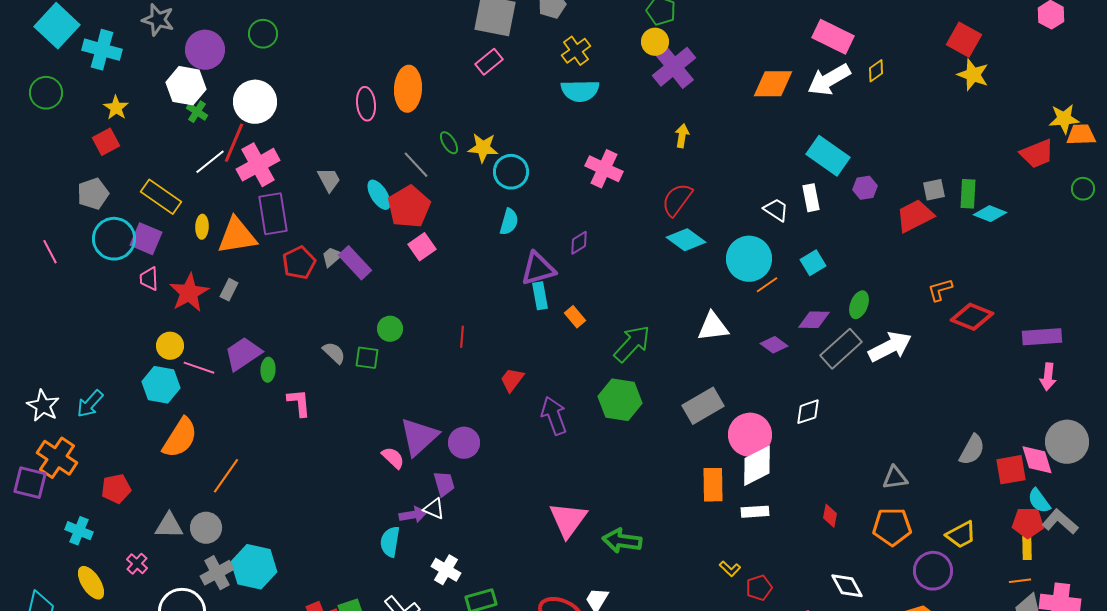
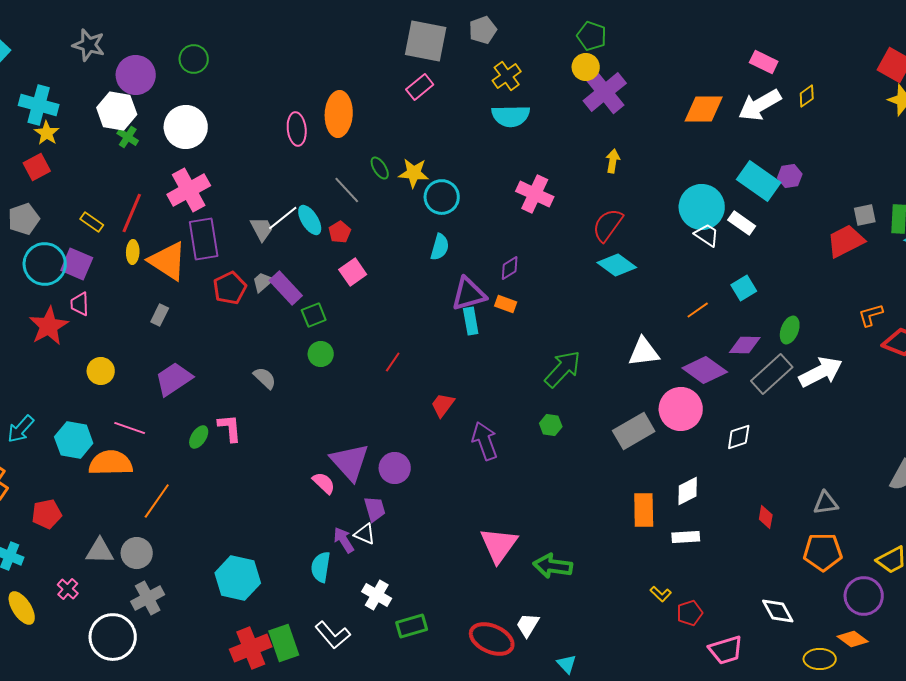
pink rectangle: (833, 37) -> (764, 62), size x0.7
cyan cross: (102, 50) -> (39, 105), moved
red line: (234, 143) -> (132, 213), moved
white line: (210, 162) -> (283, 218), moved
gray trapezoid: (329, 180) -> (262, 229), moved
purple hexagon: (865, 188) -> (790, 176), moved
yellow rectangle: (161, 197) -> (92, 222), size x0.6
white rectangle: (811, 198) -> (742, 223), turned -44
red pentagon: (409, 207) -> (340, 232), size x0.5
orange triangle: (237, 236) -> (168, 261), turned 42
cyan circle: (749, 259) -> (702, 207), moved
red star: (189, 293) -> (49, 326), moved
orange rectangle: (575, 317) -> (506, 304), moved, turned -30
red line: (462, 337) -> (393, 362), turned 30
purple diamond: (774, 345) -> (705, 370), size x1.6
green square: (367, 358) -> (314, 315), moved, turned -30
pink line: (199, 368) -> (130, 428), moved
green ellipse: (268, 370) -> (199, 437), moved, turned 30
cyan hexagon: (161, 385) -> (74, 440), moved
green hexagon: (620, 400) -> (551, 425), size x0.5
pink circle: (750, 435) -> (681, 409), moved
purple triangle: (419, 437) -> (350, 462), turned -30
orange semicircle: (180, 438) -> (111, 463), turned -123
white diamond: (757, 466) -> (688, 491), size x0.7
purple arrow: (413, 515) -> (344, 540), turned -112
red diamond: (830, 516) -> (766, 517), moved
cyan hexagon: (254, 567) -> (238, 578), moved

